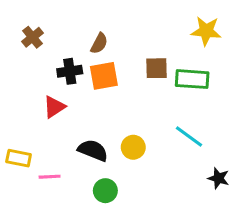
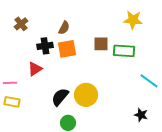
cyan line: (189, 136) -> (149, 81), moved
yellow circle: (133, 147) -> (86, 95), size x1.5
black semicircle: (93, 150) -> (60, 97), turned -72
pink line: (50, 177) -> (10, 83), moved

